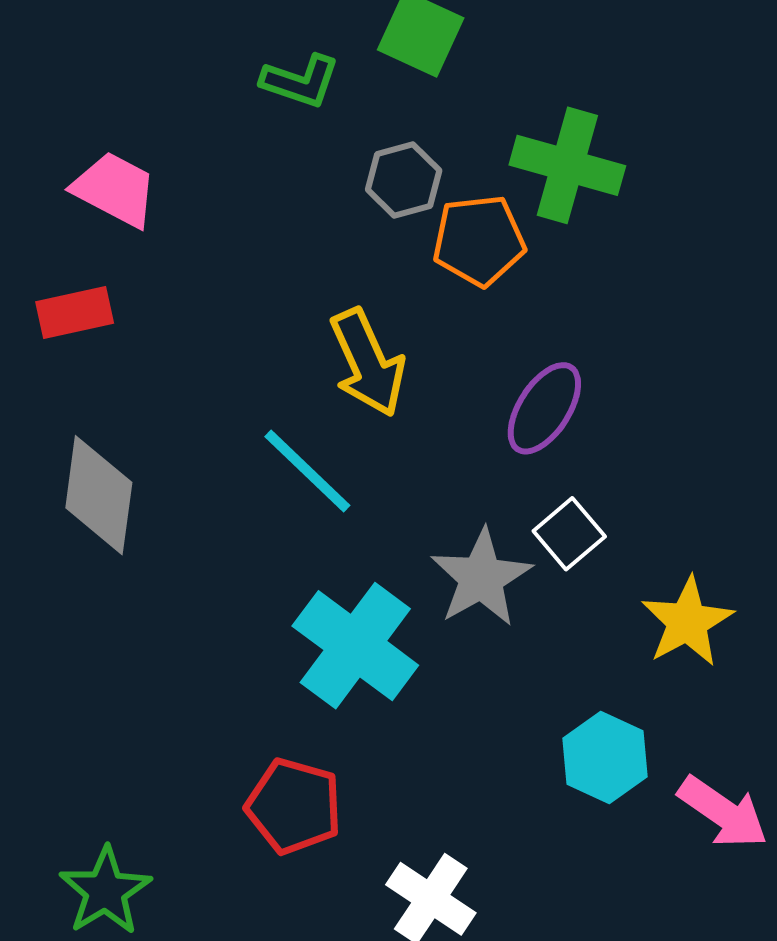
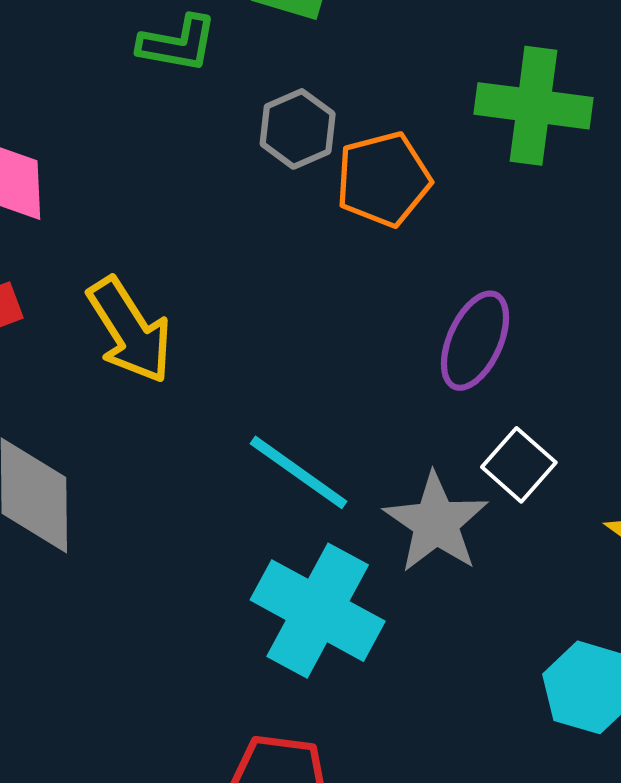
green cross: (567, 165) -> (533, 106), moved
yellow arrow: (368, 363) -> (130, 330), moved
cyan line: (307, 471) -> (299, 472), moved

